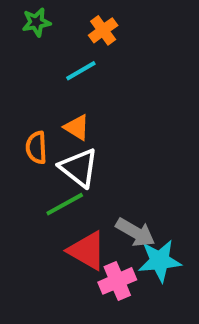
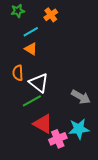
cyan line: (81, 71) -> (31, 32), moved
orange triangle: (77, 127) -> (31, 49), moved
gray arrow: (135, 232) -> (81, 97), moved

